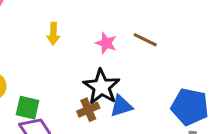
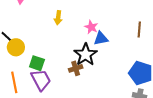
brown line: (145, 40) -> (139, 29), moved, turned 63
blue triangle: (121, 106) -> (101, 38), moved

